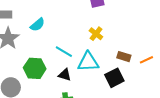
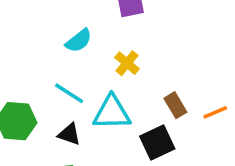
cyan semicircle: (37, 25) -> (79, 41), moved
brown rectangle: (124, 57) -> (175, 105), turned 40

